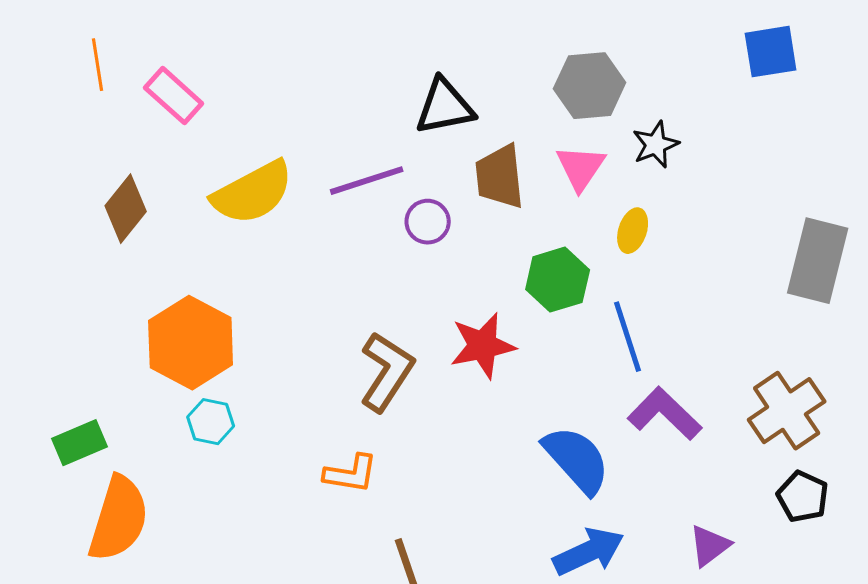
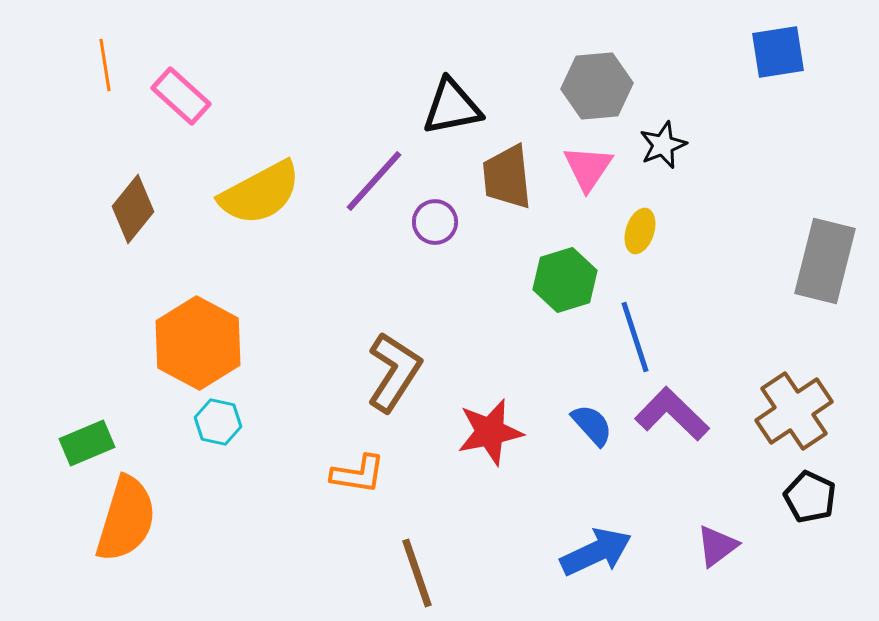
purple line: (367, 181) -> (374, 181), turned -30
red star: (483, 346) -> (490, 432), moved
blue semicircle: (577, 460) -> (592, 425), moved, size x0.6

